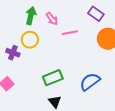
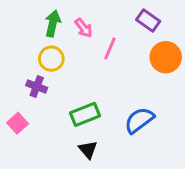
pink line: (70, 33) -> (110, 48), turned -56
purple cross: (13, 53) -> (37, 87), moved

